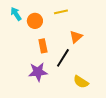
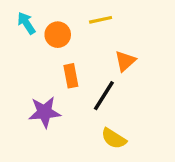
purple star: (38, 72) -> (45, 112), moved
yellow semicircle: (81, 82) -> (114, 138), moved

